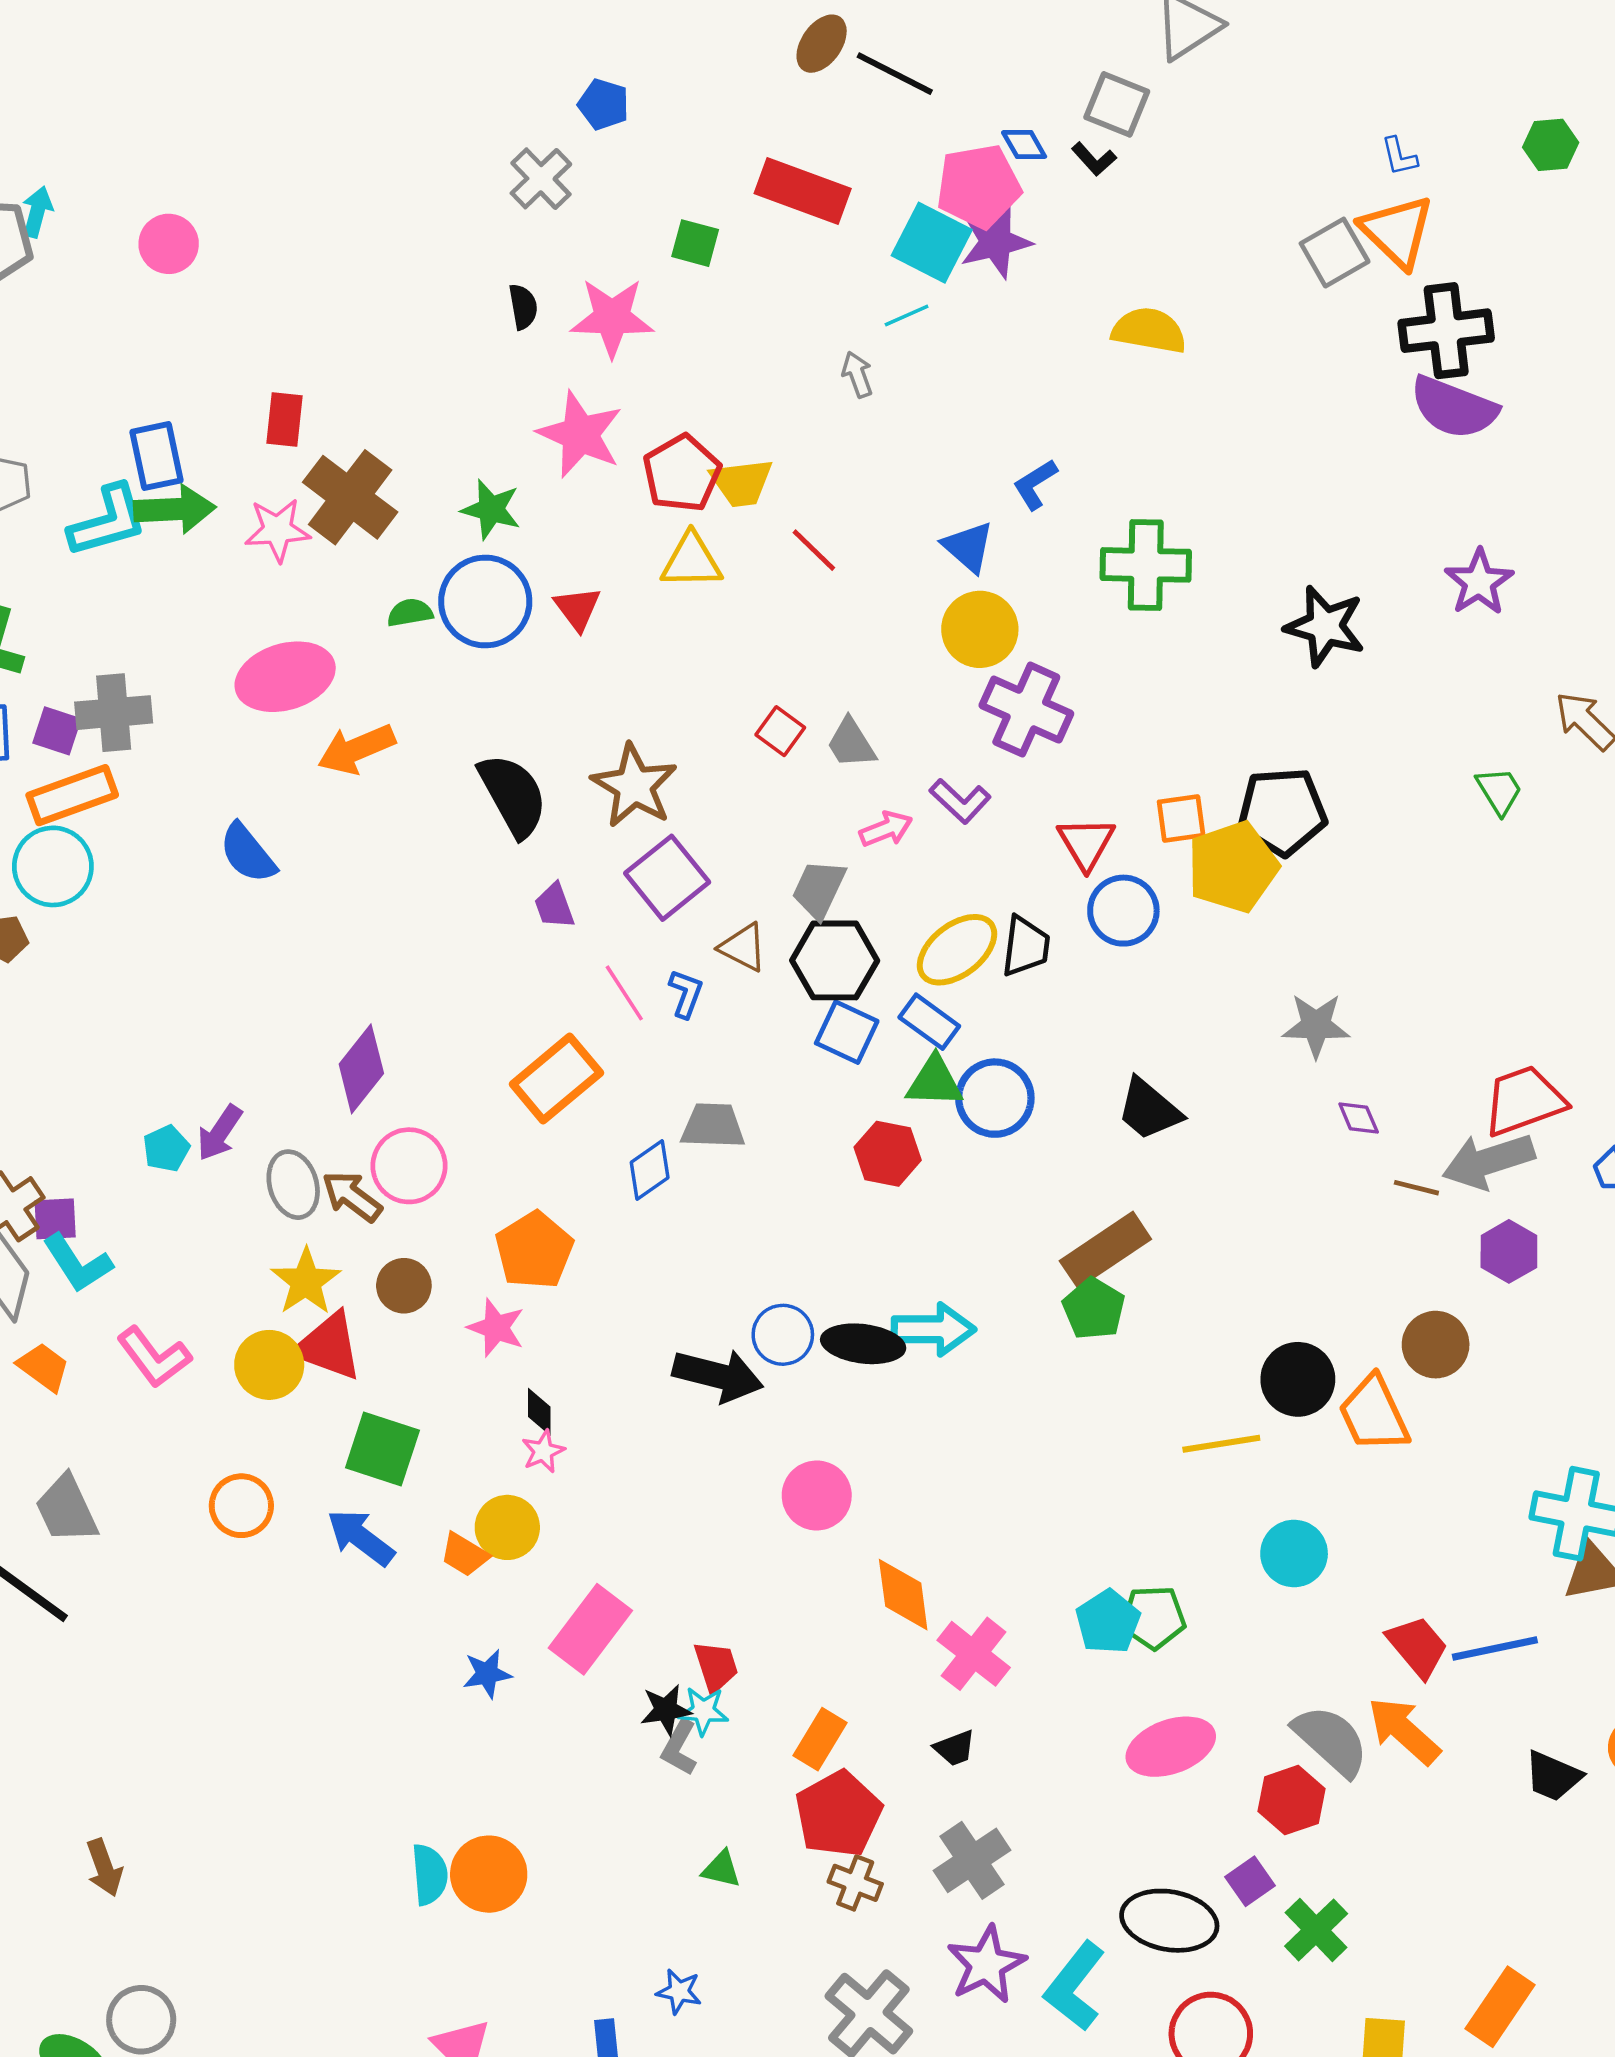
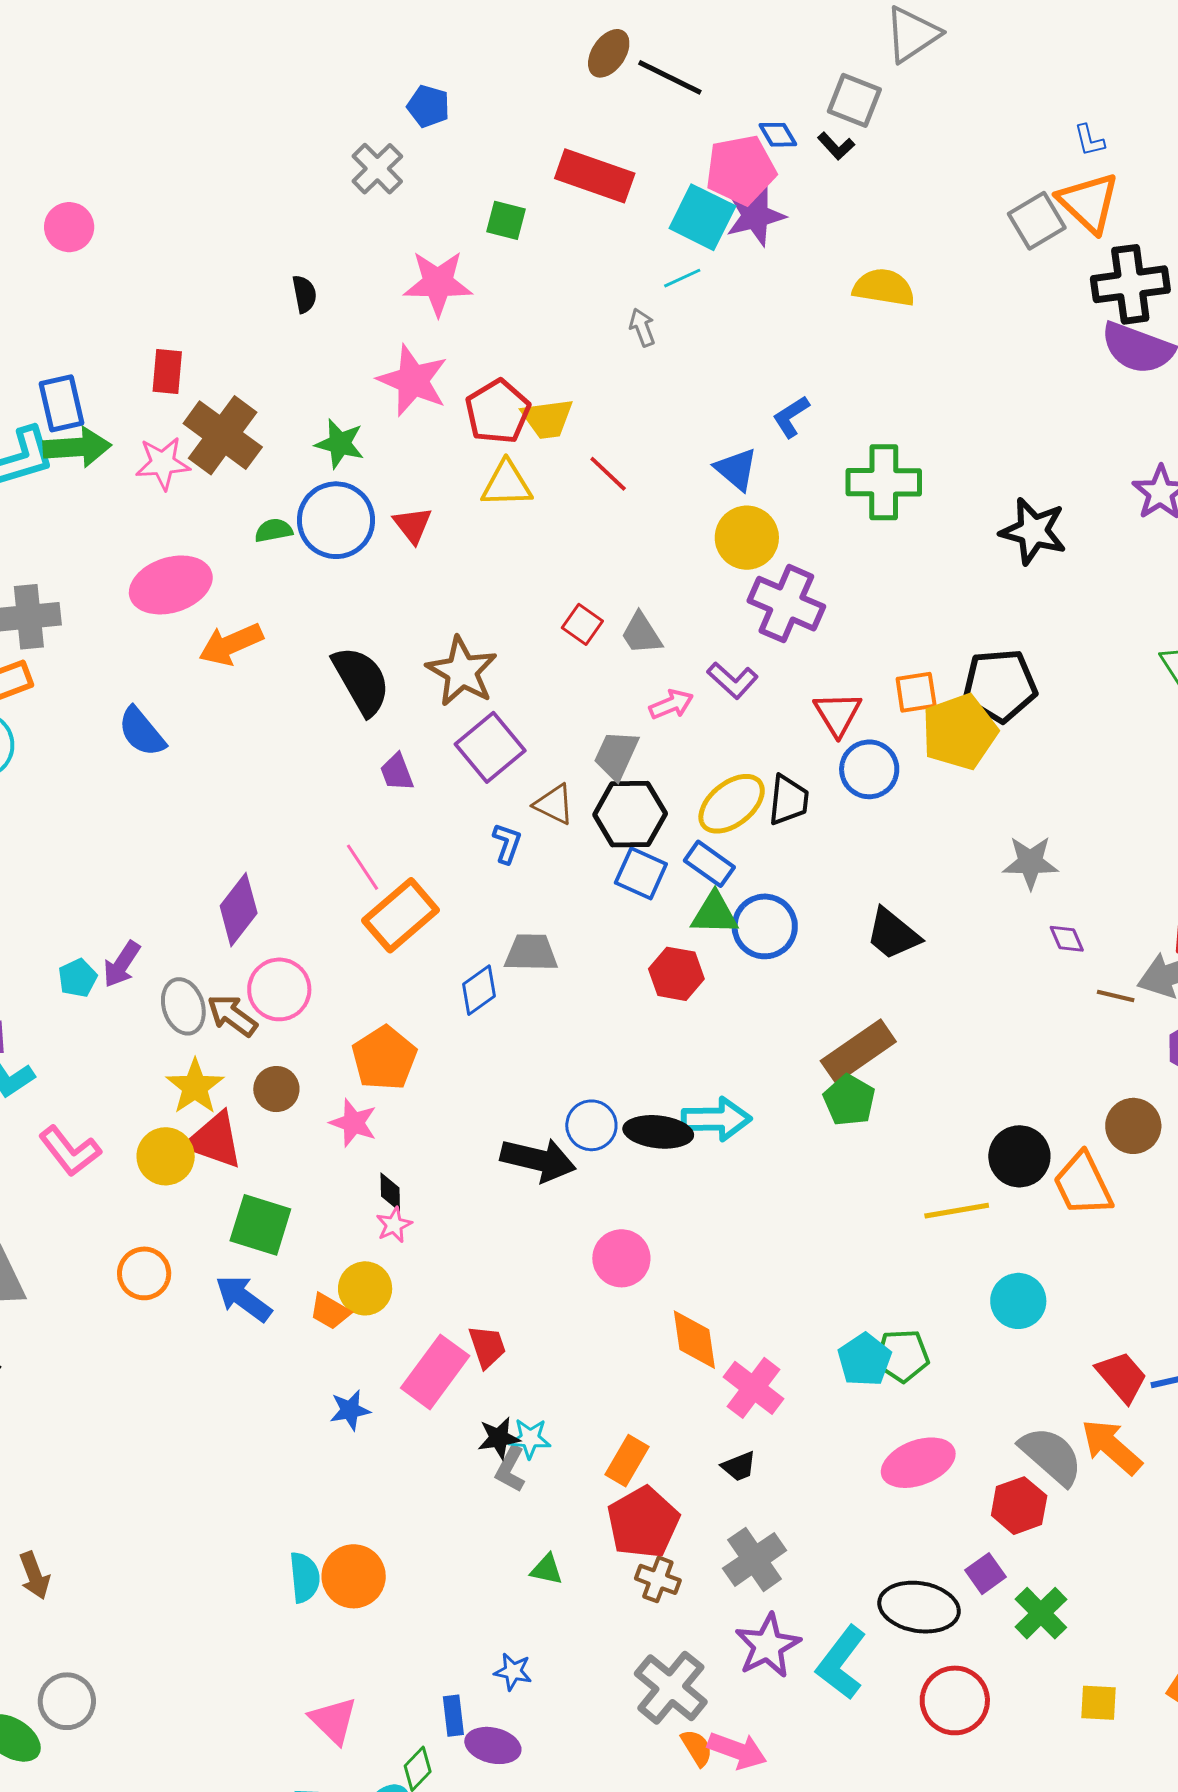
black semicircle: (523, 307) -> (304, 294), moved
pink line: (624, 993) -> (363, 867), moved
red trapezoid: (716, 1667) -> (487, 1347), moved

